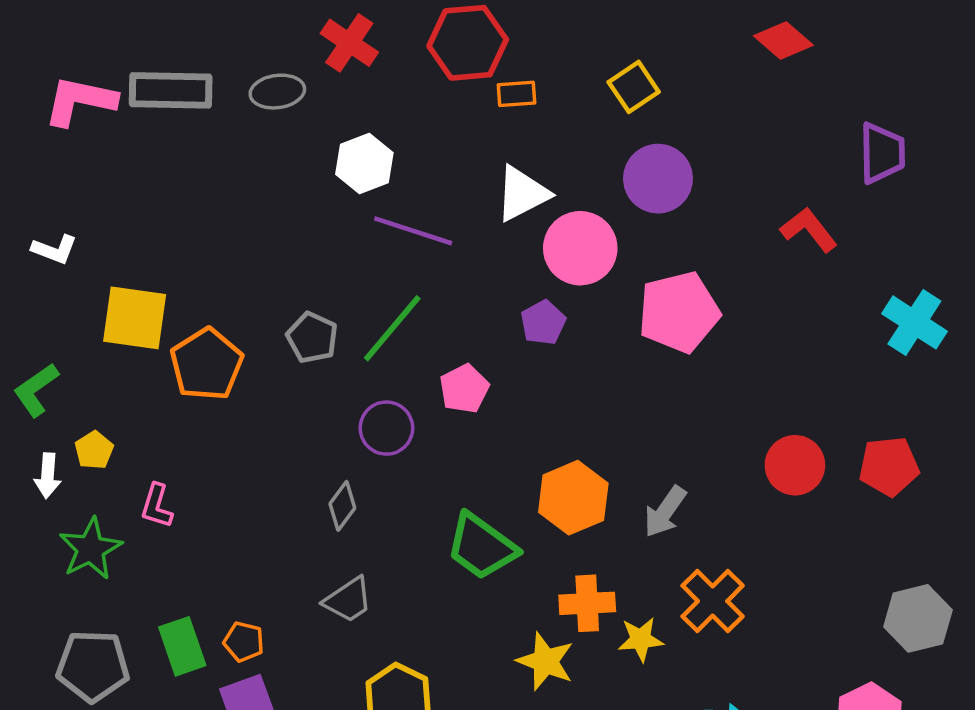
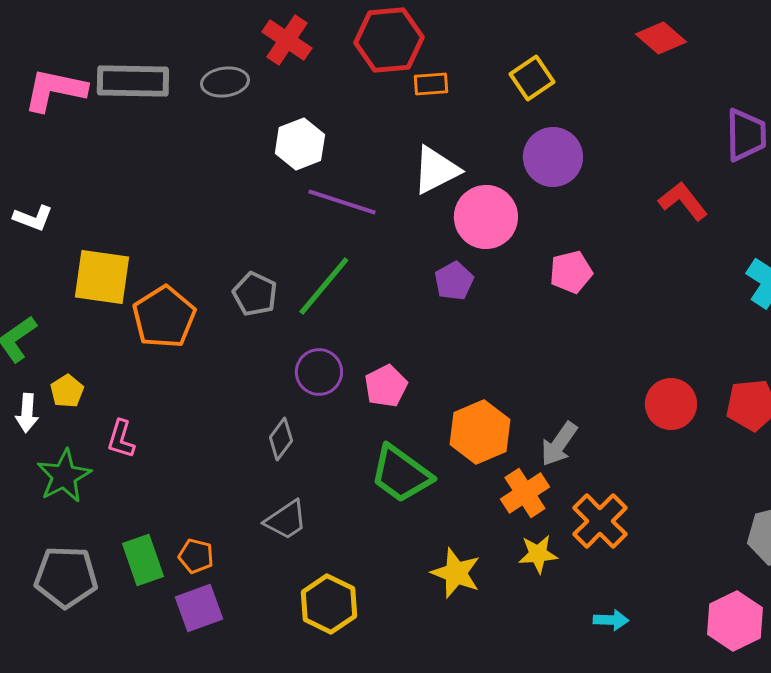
pink pentagon: (679, 312) -> (571, 272), size x0.6
pink pentagon: (464, 389) -> (386, 386), moved
orange cross: (587, 603) -> (525, 493), moved, turned -30

